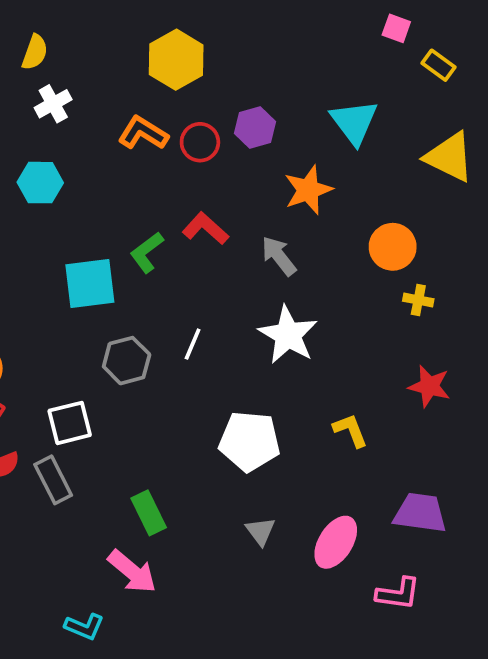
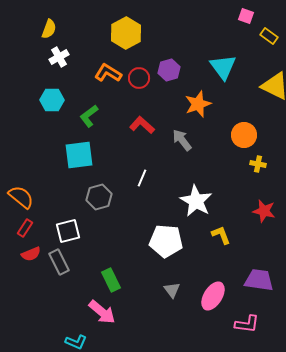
green L-shape: (147, 252) -> (89, 116), moved
white star: (288, 335) -> (196, 201), moved
white line: (193, 344) -> (142, 178), moved

